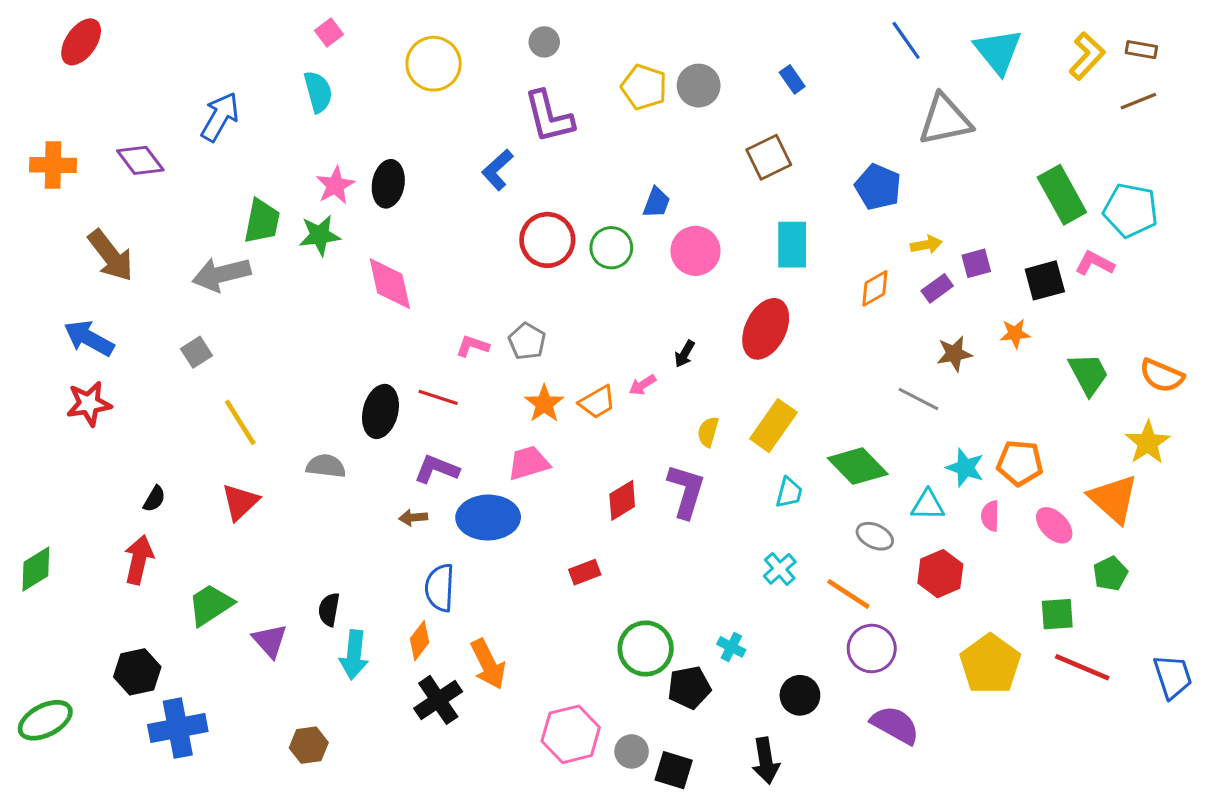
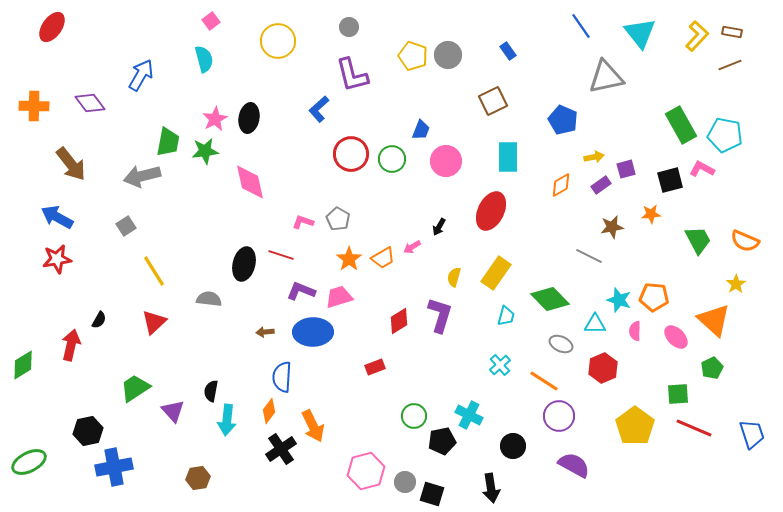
yellow star: (1148, 443) -> (736, 284), size x0.7
purple L-shape: (437, 469) -> (301, 291), moved
red arrow: (139, 560) -> (71, 345), moved
cyan cross: (731, 647) -> (469, 415), size x1.5
green circle: (646, 649) -> (414, 416), size x0.7

